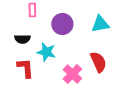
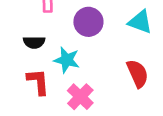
cyan triangle: (100, 24) -> (140, 22), turned 30
pink cross: (72, 74) -> (80, 97), moved

